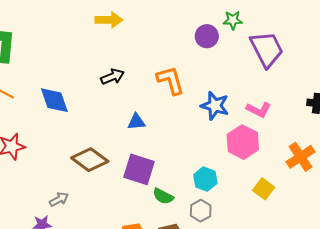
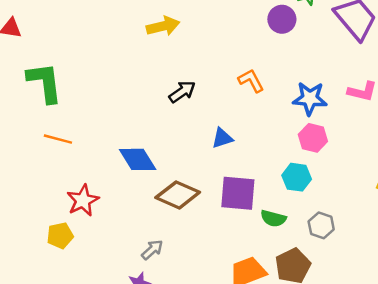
orange L-shape: (170, 80) -> (251, 81), size x0.7
blue diamond: (54, 100) -> (138, 159), moved
pink hexagon: (243, 142) -> (313, 138), moved, size x0.7
cyan hexagon: (205, 179) -> (297, 177), moved

